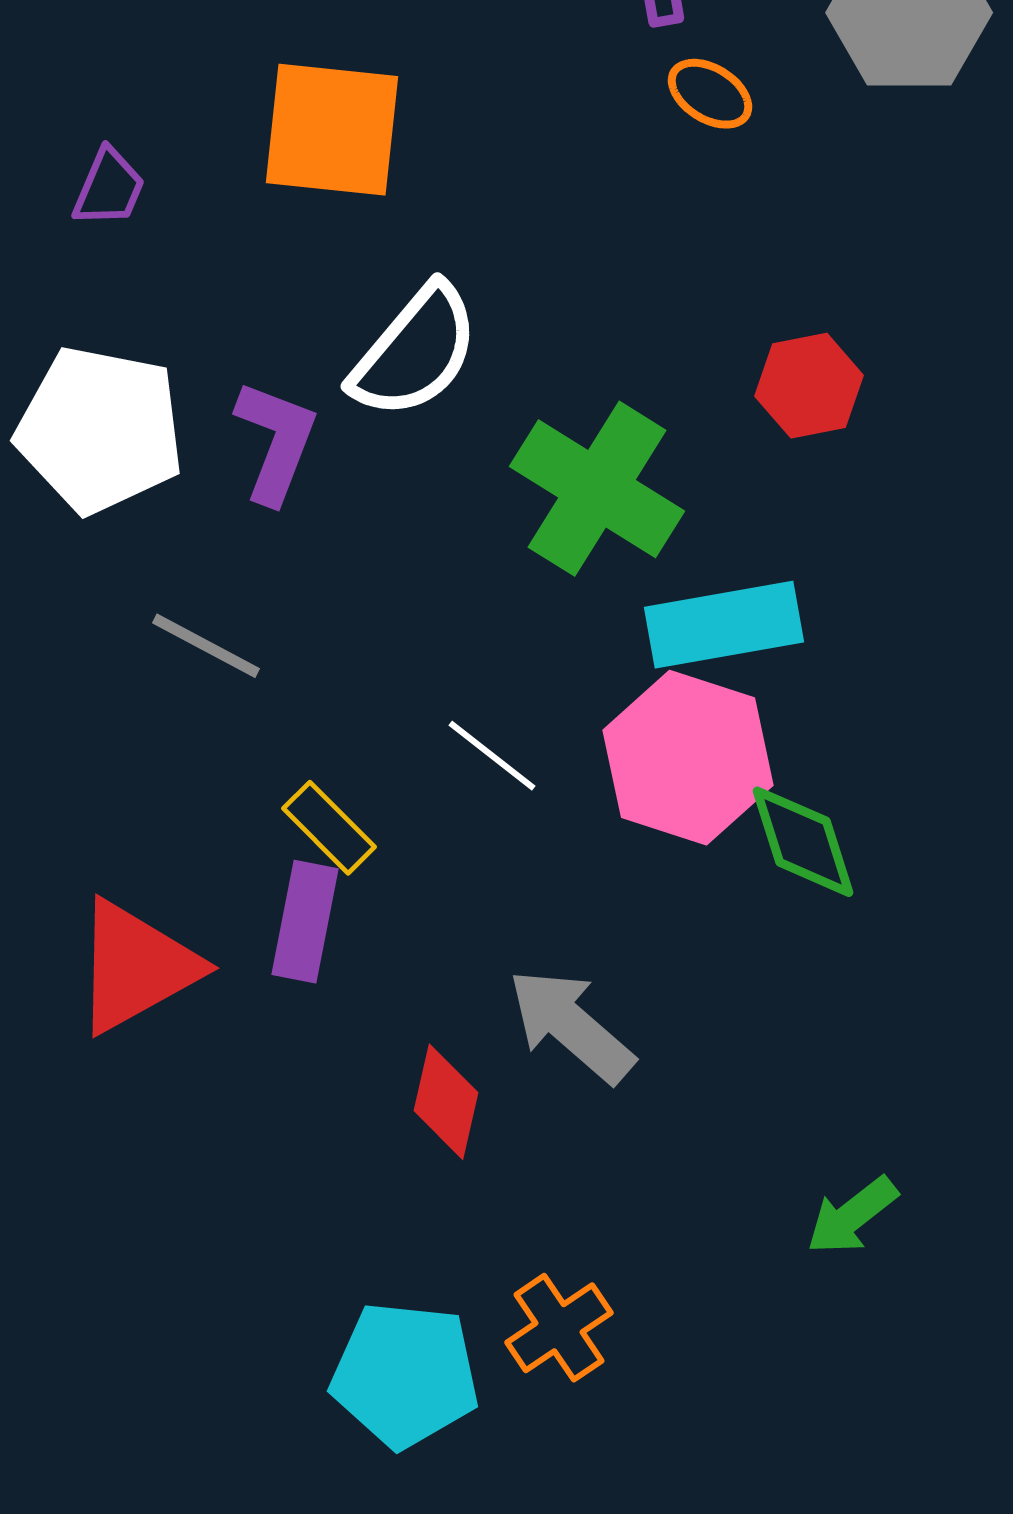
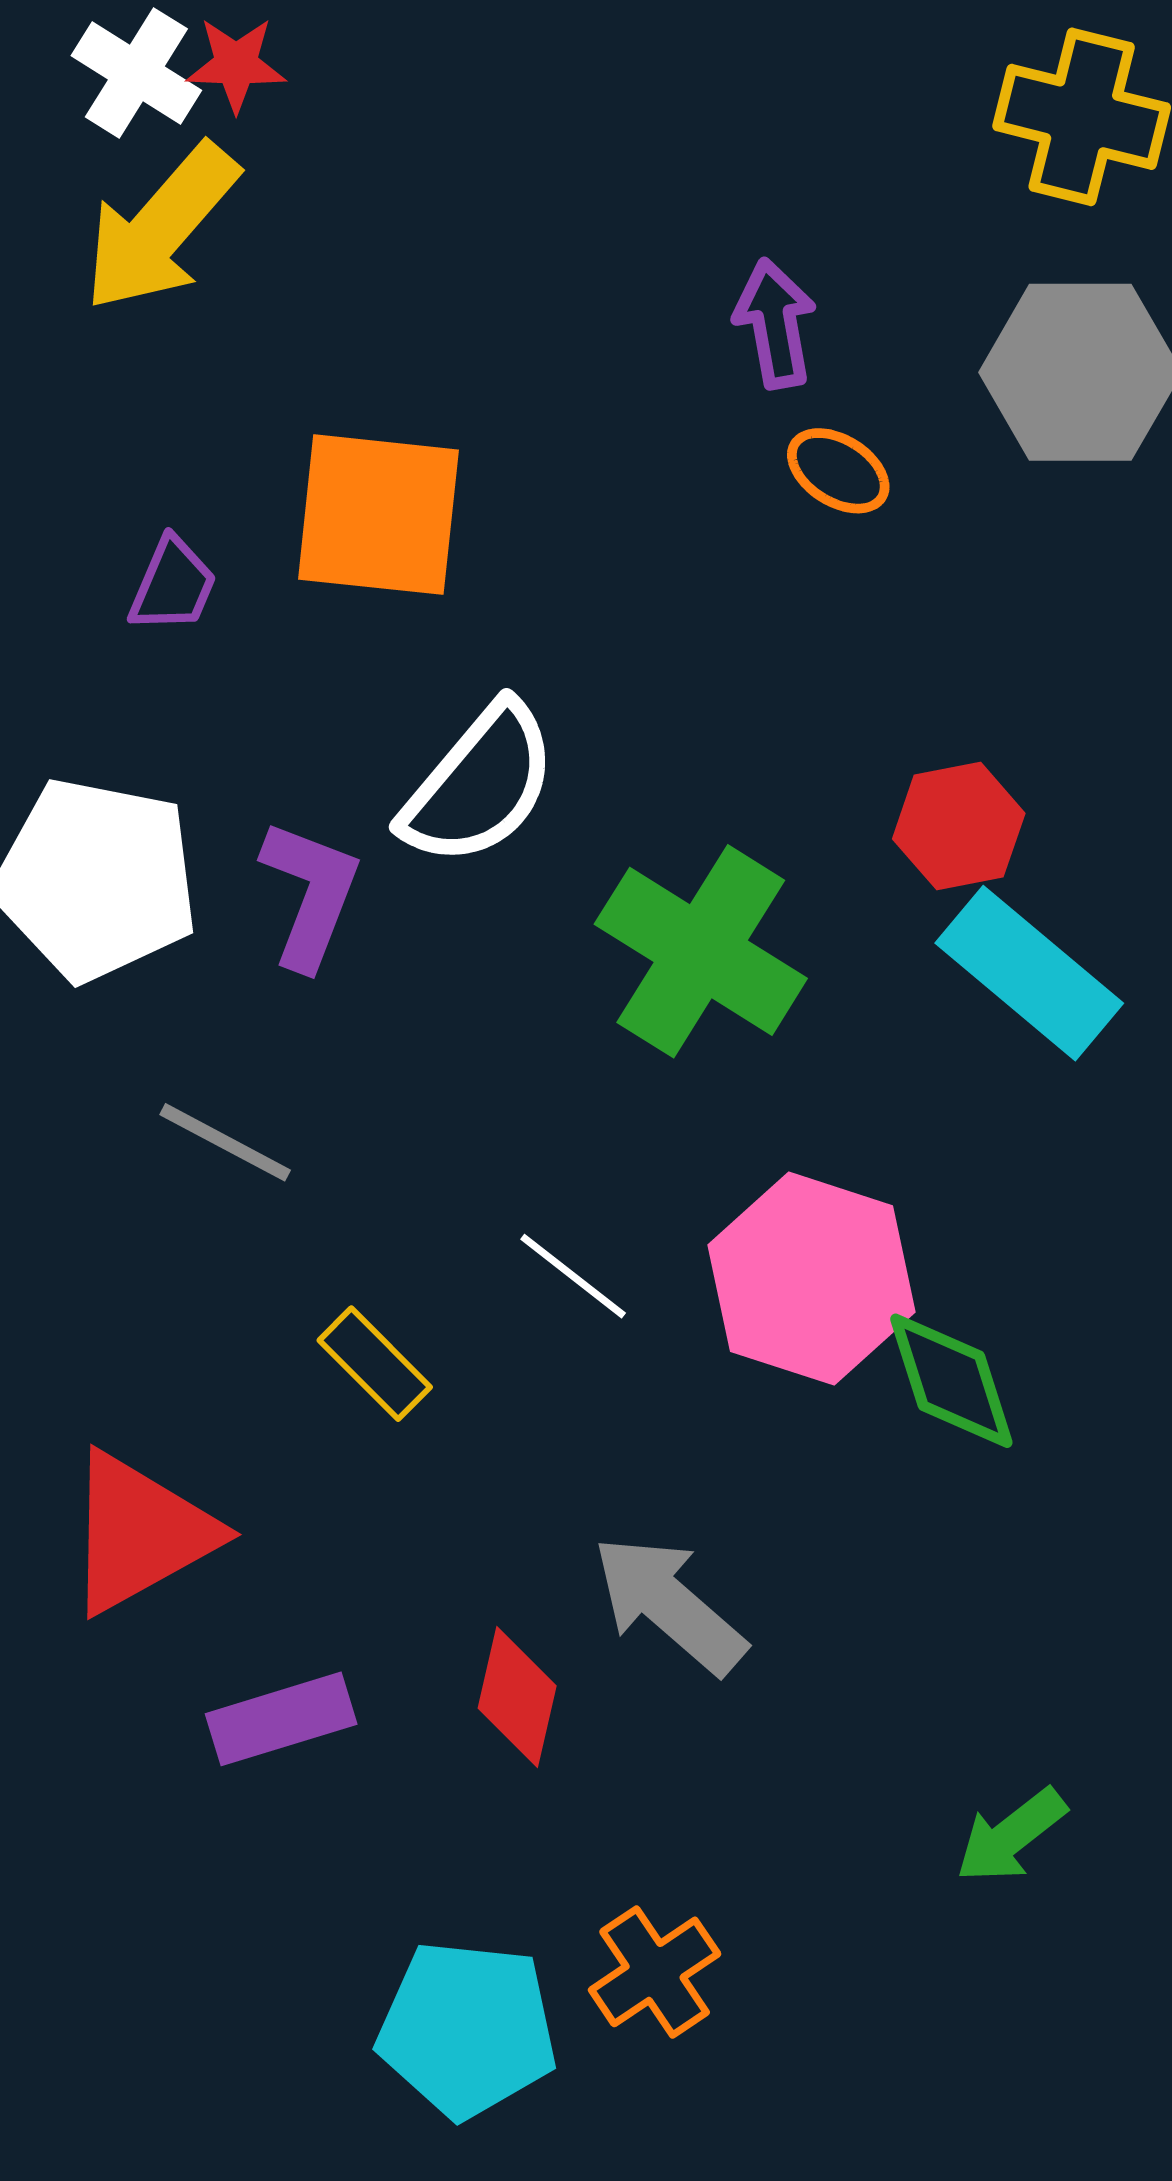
purple trapezoid: (109, 188) -> (173, 585), moved
cyan rectangle: (724, 625) -> (1029, 973), moved, turned 50
purple rectangle: (305, 922) -> (281, 1719), moved, turned 62

